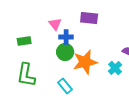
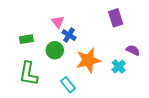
purple rectangle: (89, 18) -> (116, 18), moved, turned 66
blue cross: (66, 37) -> (69, 35), turned 32
green circle: (65, 52) -> (55, 50), moved

